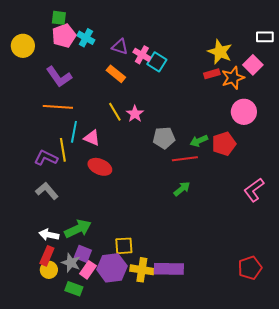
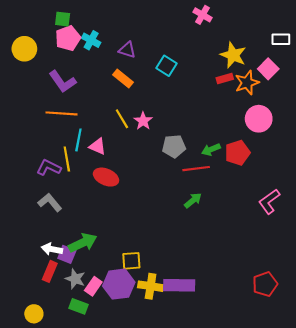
pink cross: (142, 55) -> (202, 15), moved
purple square: (83, 254) -> (67, 254), moved
yellow circle: (49, 270) -> (34, 314), moved

